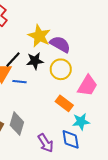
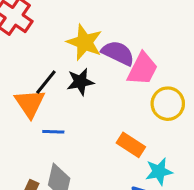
yellow circle: (61, 69) -> (168, 104), moved
blue line: (20, 82) -> (53, 132), moved
pink trapezoid: (87, 86) -> (142, 69), moved

